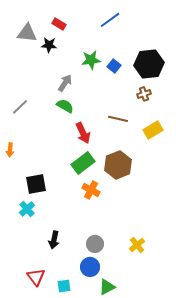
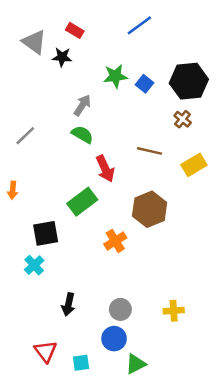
gray triangle: (27, 33) -> (34, 42), turned 30
brown cross: (144, 94) -> (183, 119), turned -32
green rectangle: (83, 163) -> (82, 202), moved
orange cross: (91, 190) -> (115, 241), turned 30
yellow cross: (137, 245) -> (174, 311), turned 35

